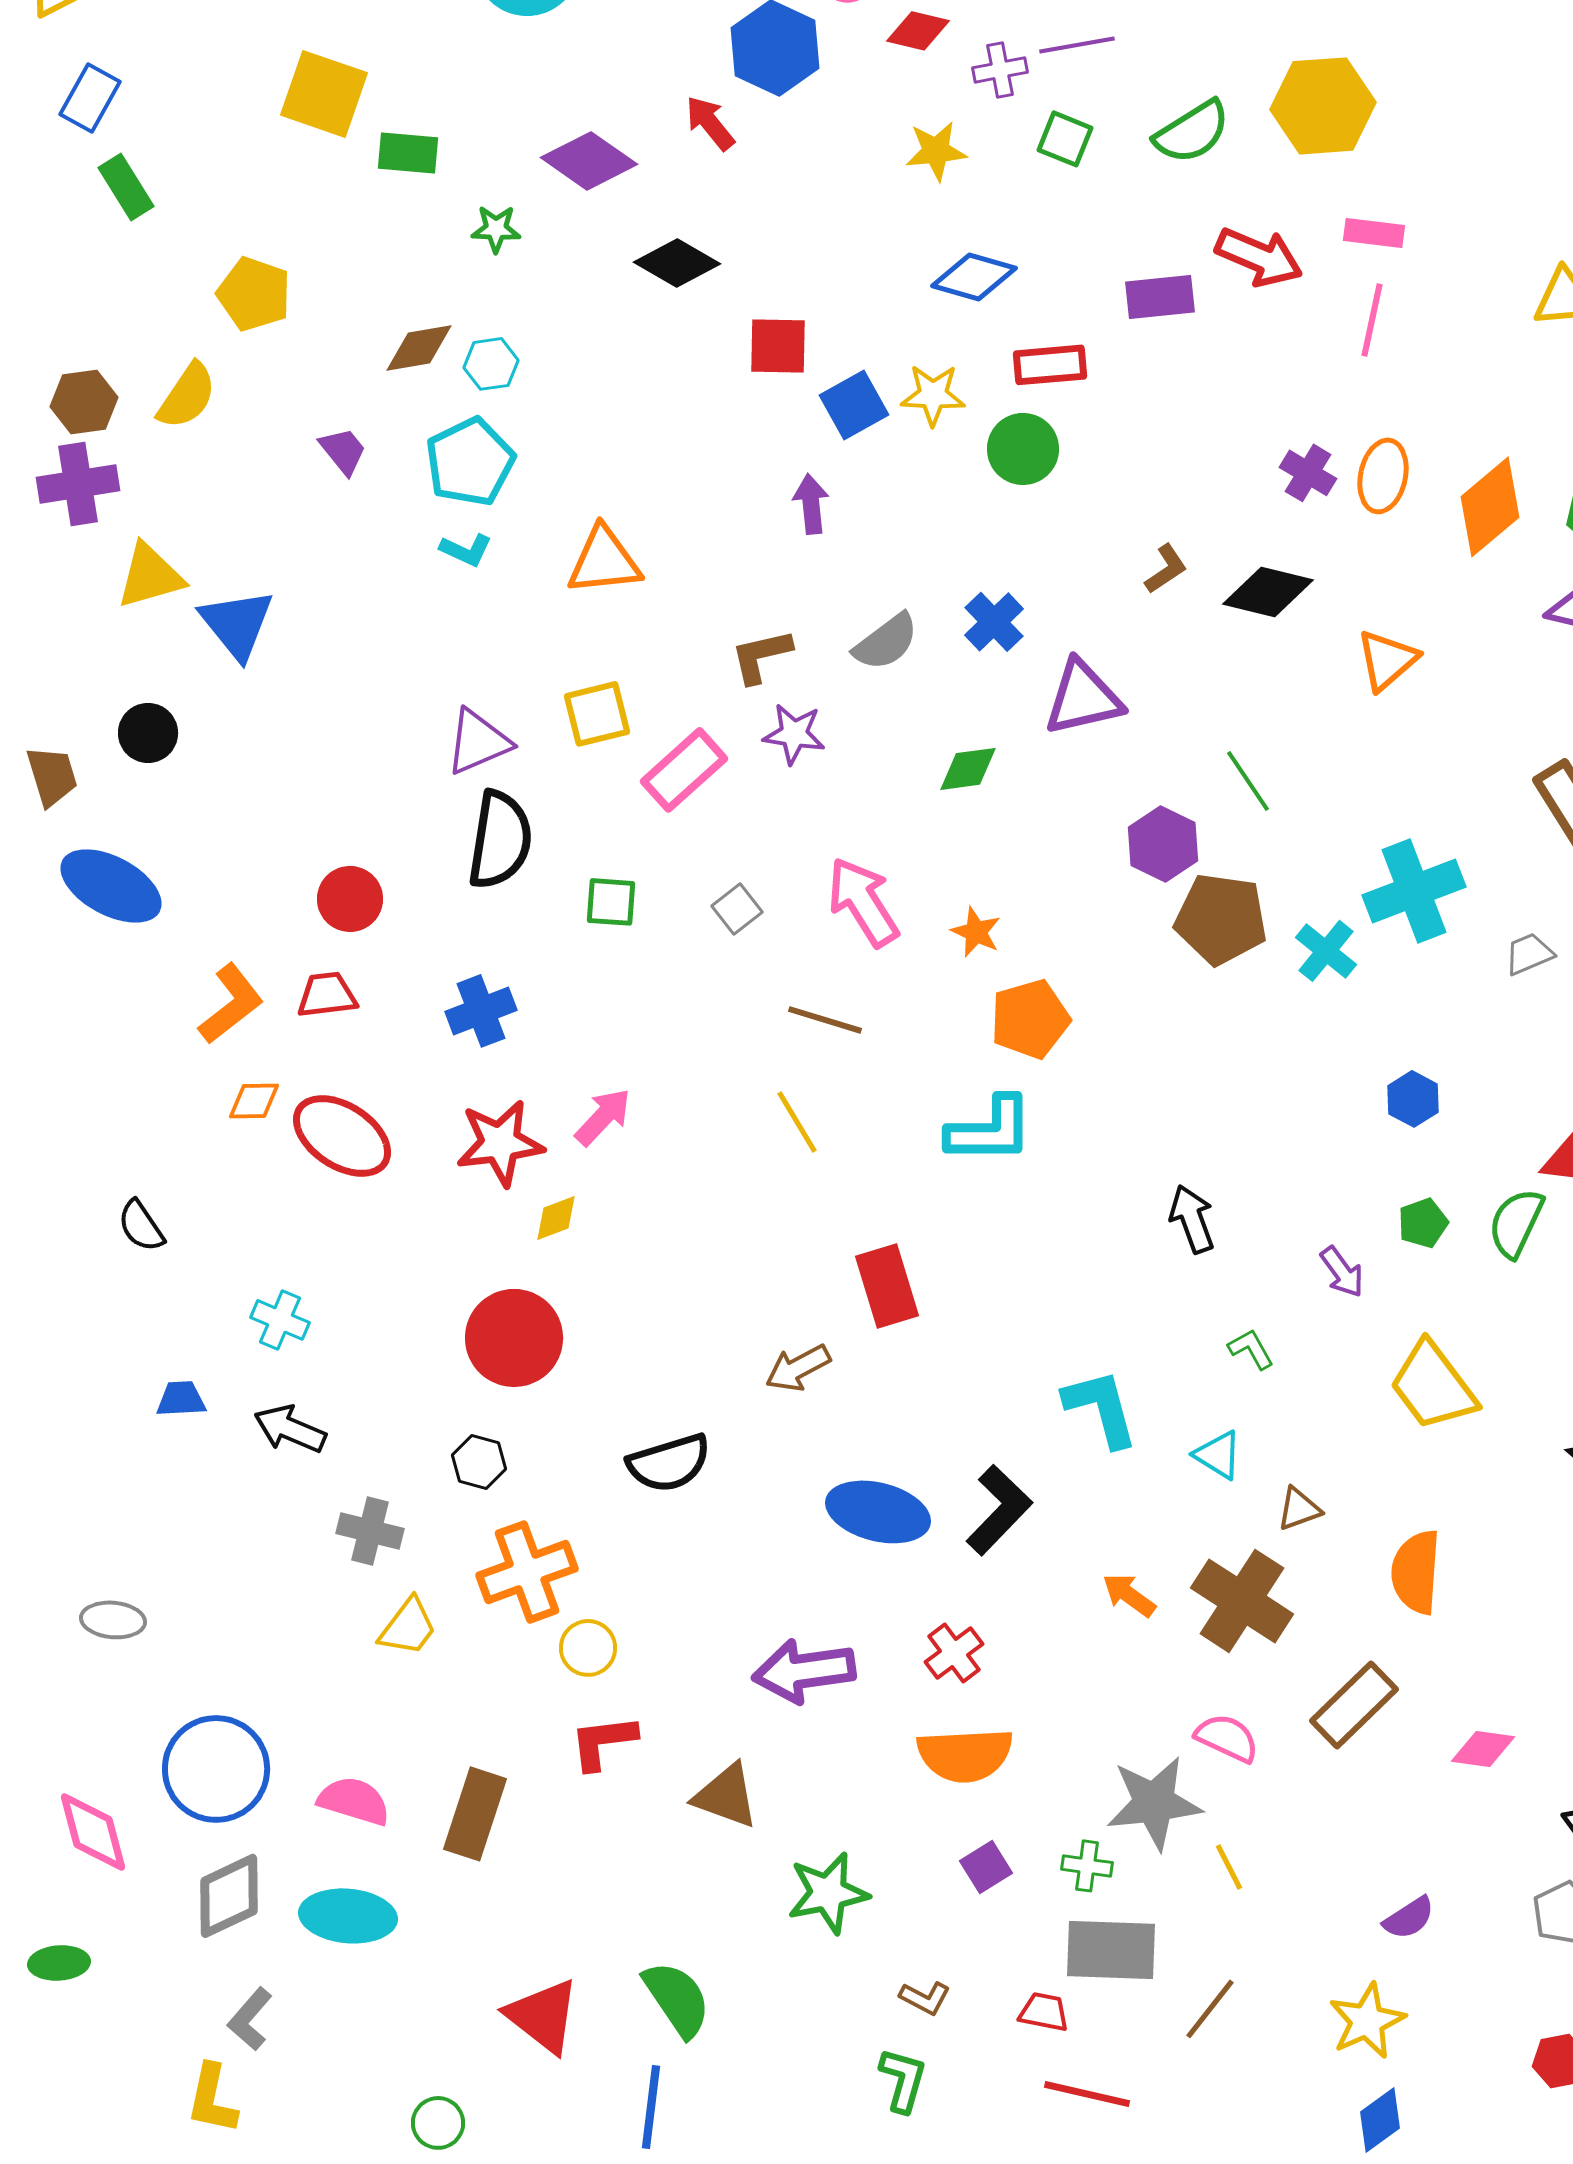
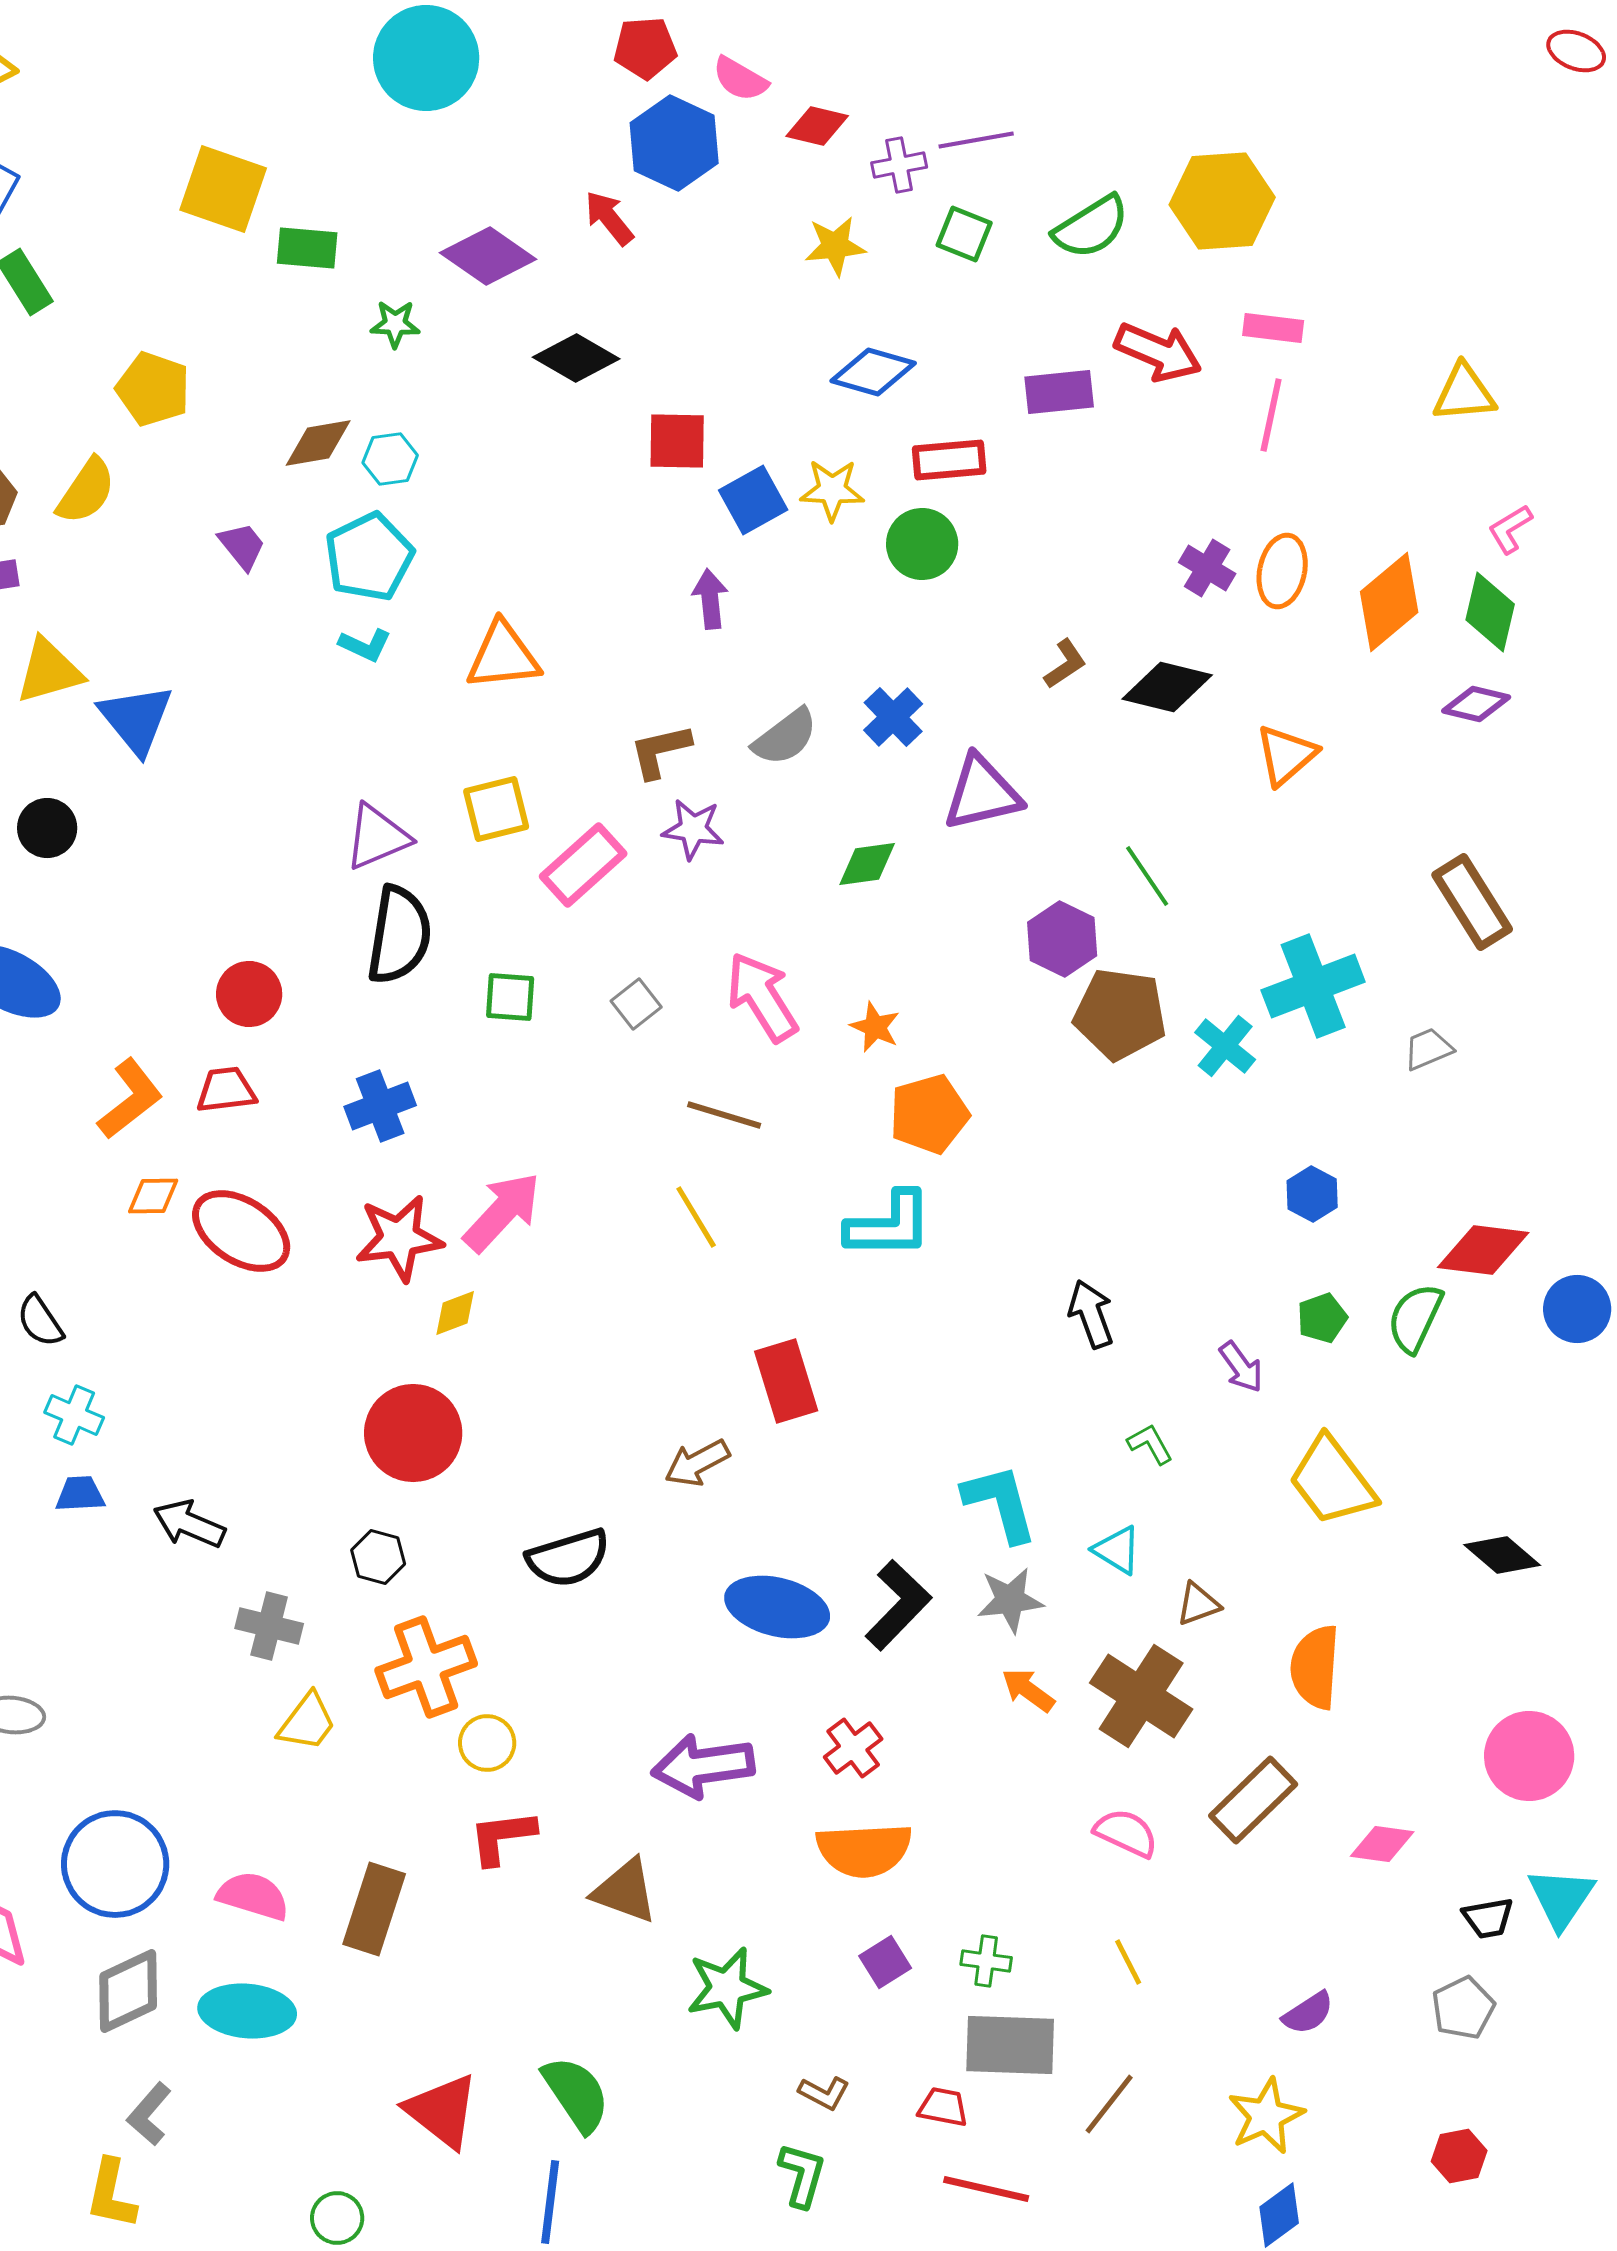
pink arrow: (603, 1117) -> (502, 1212), size x1.4
cyan cross: (280, 1320) -> (74, 1415), moved
gray star: (1154, 1803) -> (1010, 1600), moved, size x0.7

